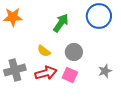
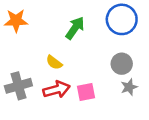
gray circle: (74, 52) -> (122, 64), moved
pink square: (70, 75) -> (86, 92), turned -35

